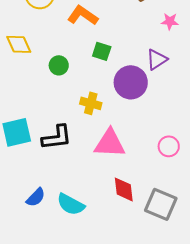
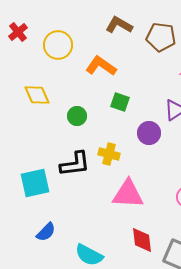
purple circle: (131, 82) -> (149, 133), size x0.7
black L-shape: (57, 137) -> (75, 164), moved
blue semicircle: (36, 197) -> (46, 232), moved

